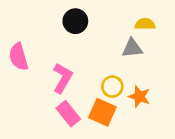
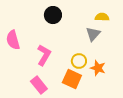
gray triangle: (132, 48) -> (93, 34), turned -42
pink rectangle: (68, 114) -> (39, 85), moved

